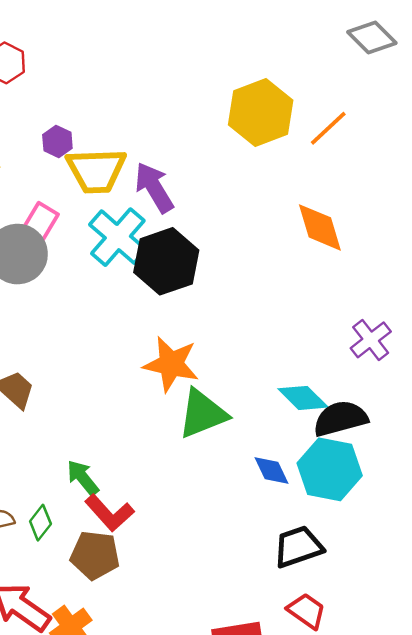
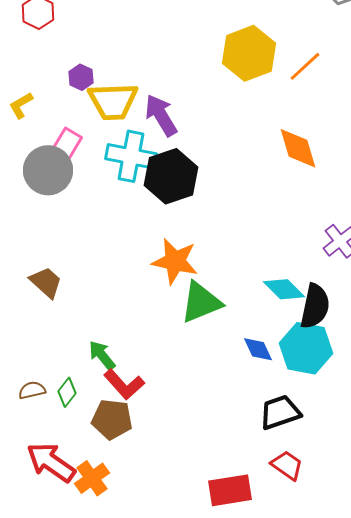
cyan cross: (118, 237) -> (131, 156), turned -30
black semicircle: (340, 419) -> (315, 306), turned 117

